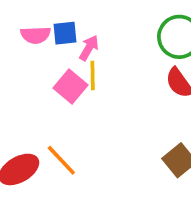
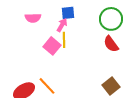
blue square: (65, 33) -> (68, 13), moved

